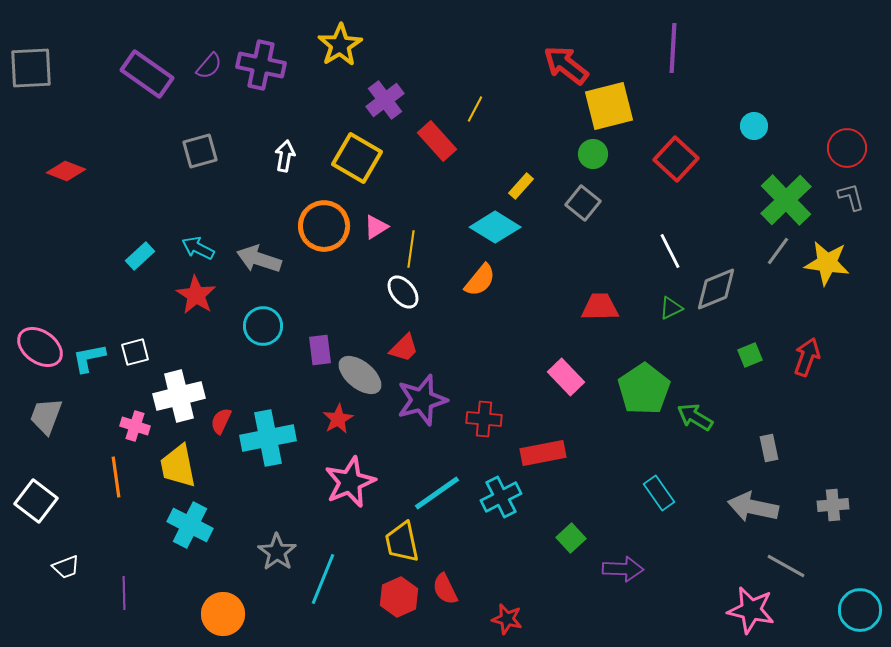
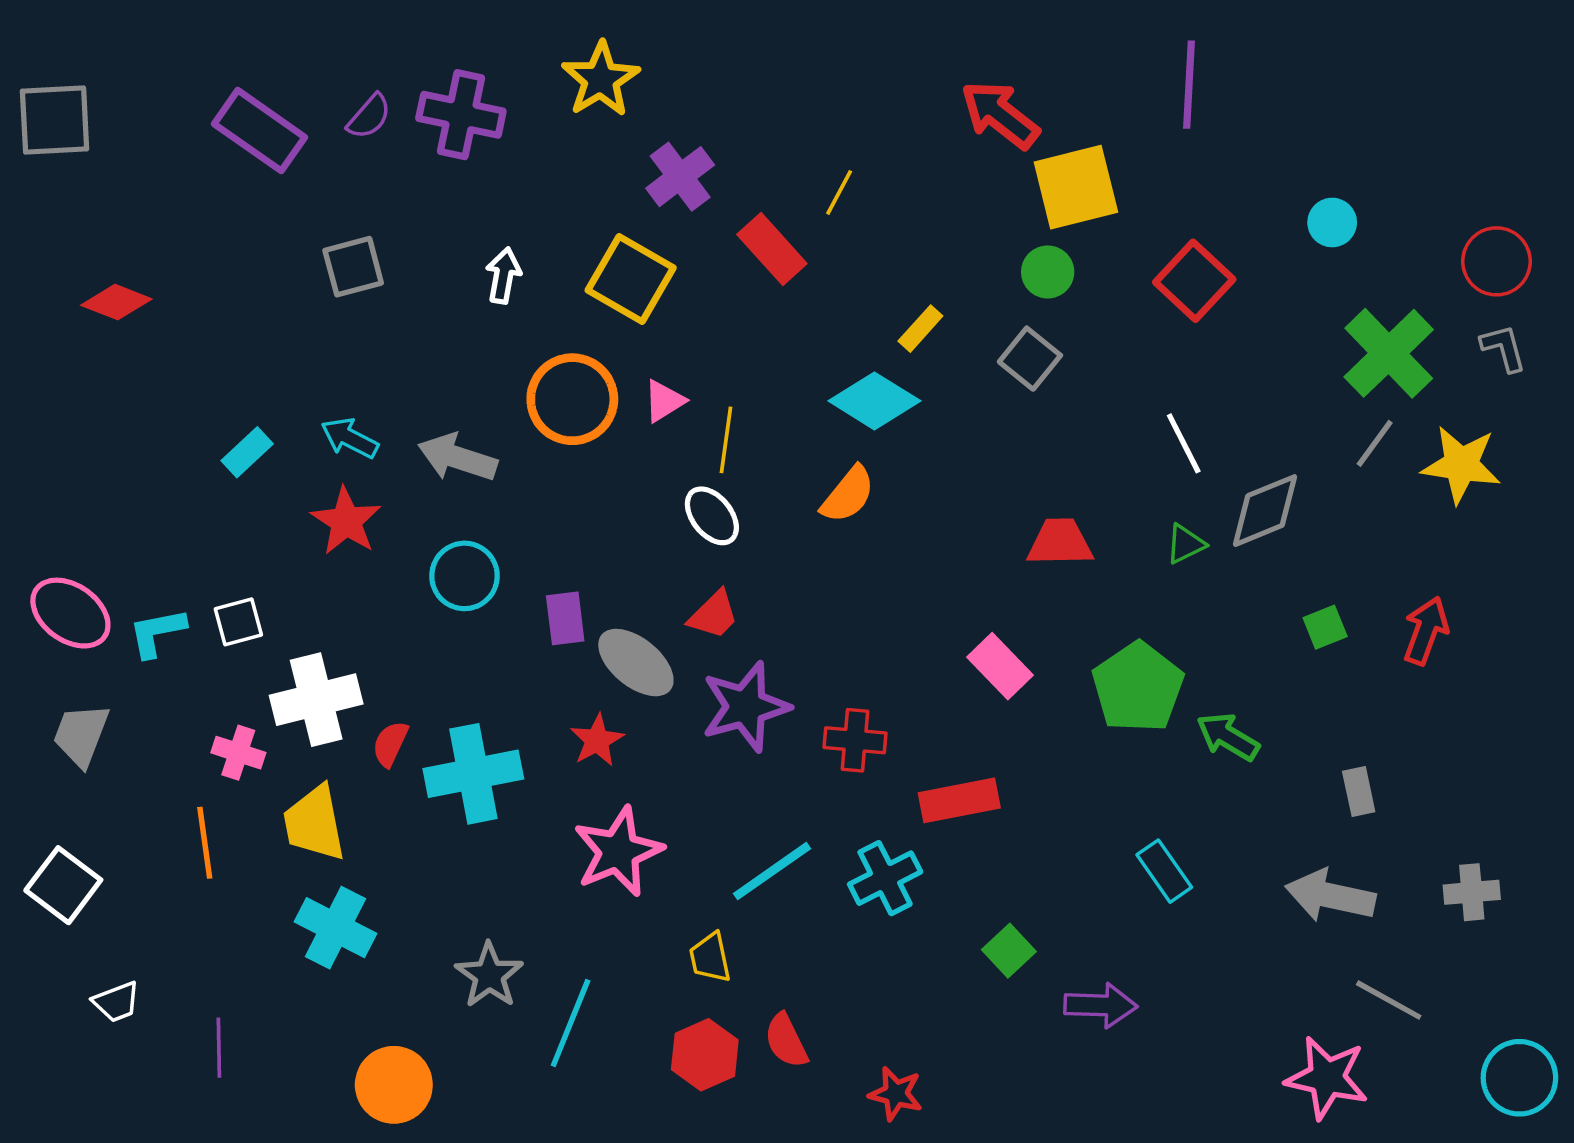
yellow trapezoid: (402, 542) -> (710, 958), size x0.7

